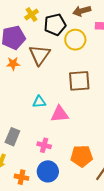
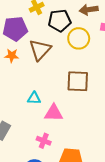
pink cross: (44, 145) -> (44, 141), moved

